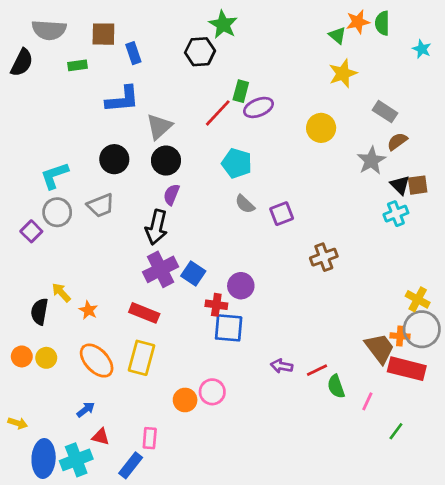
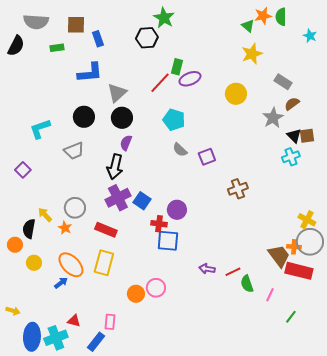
gray circle: (57, 212) -> (75, 208), moved
orange circle: (22, 356) -> (15, 245), moved
blue arrow: (86, 410) -> (61, 283), moved

